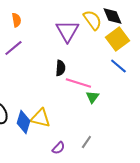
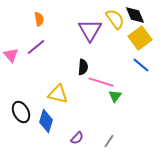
yellow triangle: (40, 118) -> (58, 94), moved
purple semicircle: (58, 148) -> (77, 138), moved

